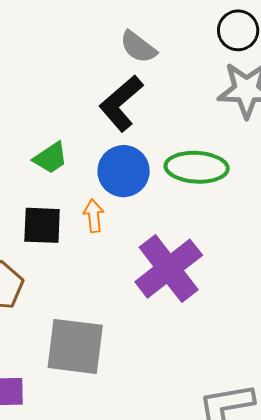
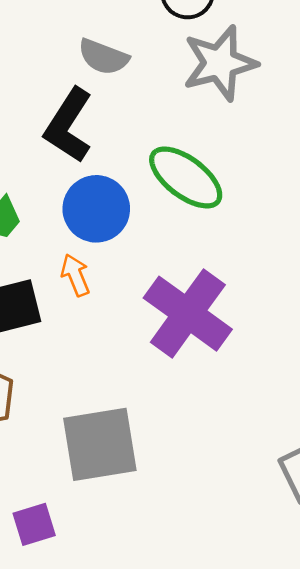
gray semicircle: (138, 47) -> (103, 57), moved
green ellipse: (197, 167) -> (186, 177), turned 50

